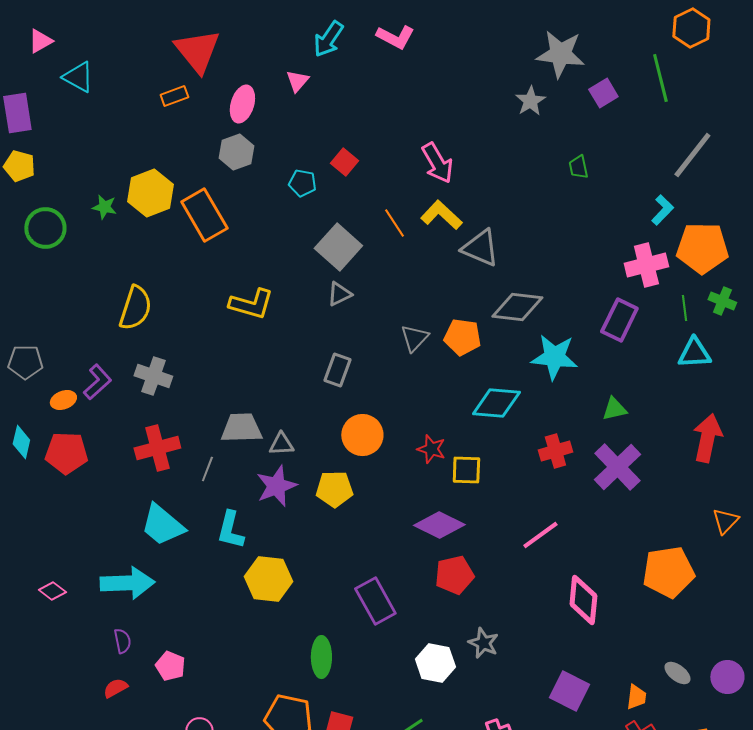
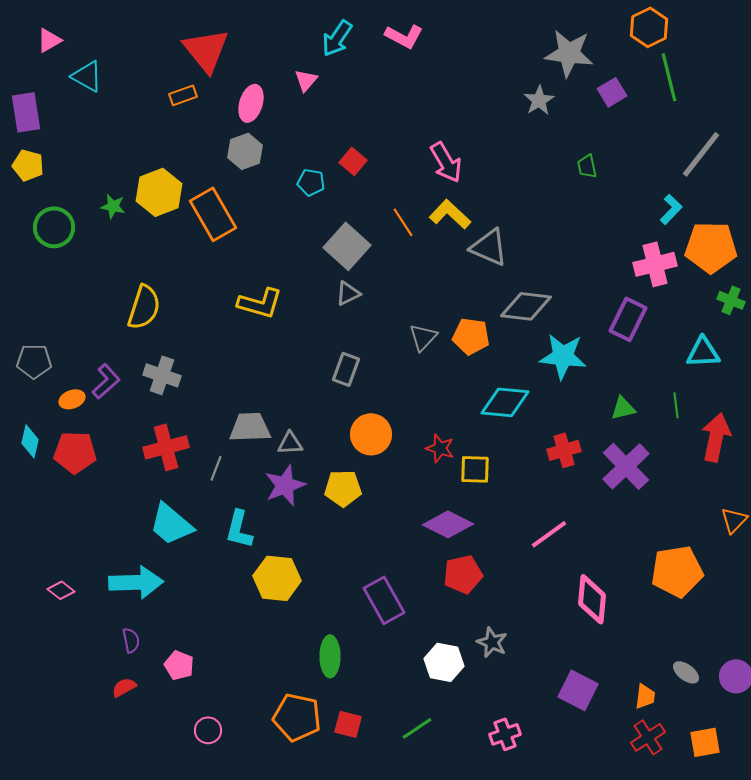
orange hexagon: (691, 28) -> (649, 27), moved
green line: (684, 308) -> (676, 405), moved

